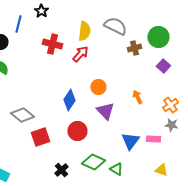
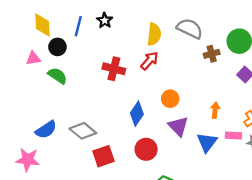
black star: (41, 11) -> (105, 20), moved
red cross: (52, 44) -> (114, 69), moved
orange arrow: (137, 97) -> (215, 110), turned 32
pink rectangle: (153, 139) -> (233, 135), moved
blue triangle: (130, 141) -> (207, 142), moved

